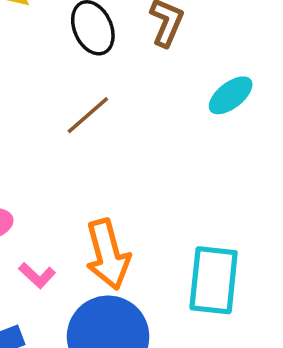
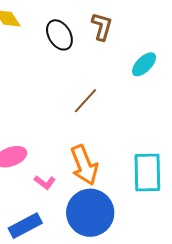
brown line: (88, 115) -> (85, 101), moved

